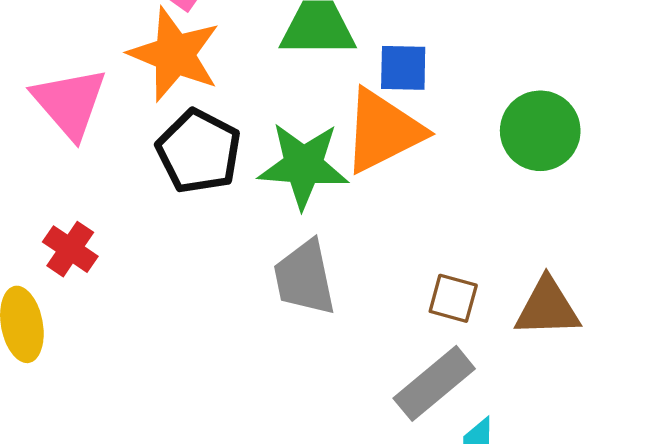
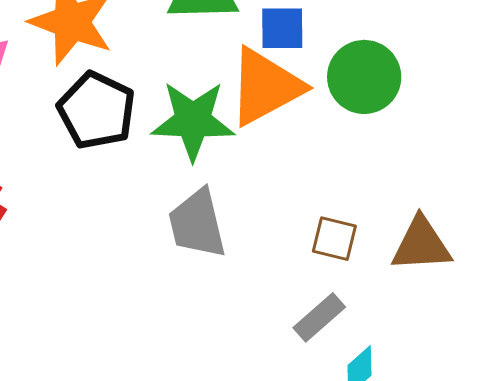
green circle: (540, 131) -> (364, 77), moved
gray rectangle: (434, 383) -> (319, 317), size x0.7

